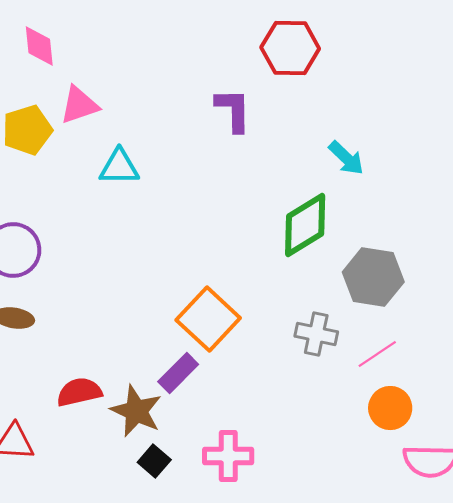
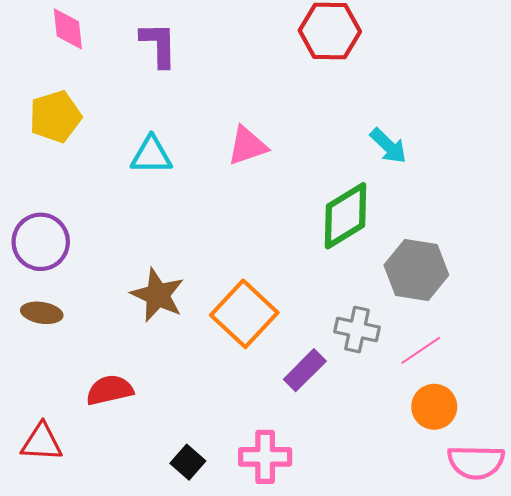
pink triangle: (79, 105) -> (247, 146), moved
purple L-shape: (233, 110) -> (159, 45), moved
purple rectangle: (178, 373) -> (305, 370), moved
brown star: (136, 411) -> (158, 295), moved

